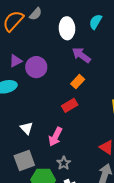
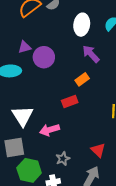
white triangle: (27, 128) -> (23, 116), size x1.6
pink arrow: (55, 137) -> (50, 130), turned 36
gray star: (64, 163) -> (63, 159), moved

